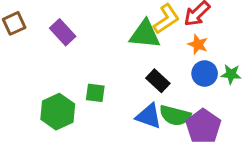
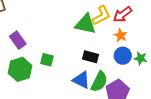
purple rectangle: (63, 32) -> (18, 40), moved
black rectangle: (158, 81) -> (91, 57), turned -35
green semicircle: (175, 115) -> (99, 82), turned -85

